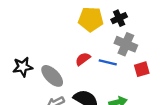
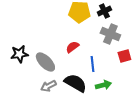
blue line: (108, 62) -> (92, 64), moved, turned 70

